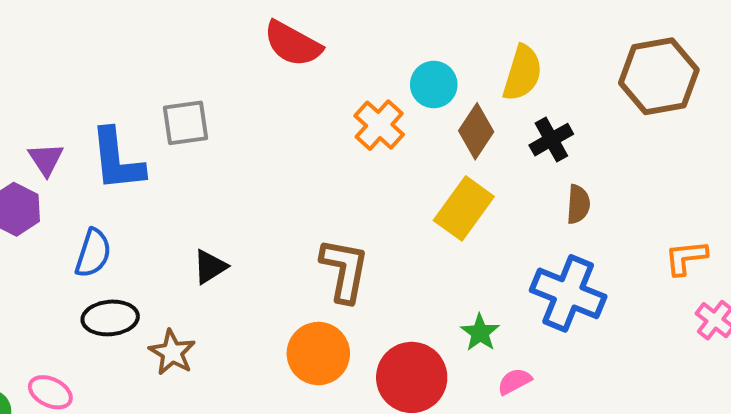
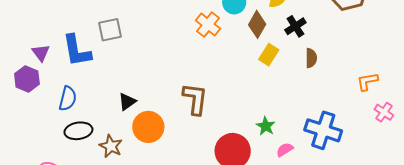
yellow rectangle: (464, 208) -> (269, 55), moved, size x0.7
blue cross: (568, 293) -> (323, 130), moved
orange circle: (318, 354) -> (148, 127), moved

